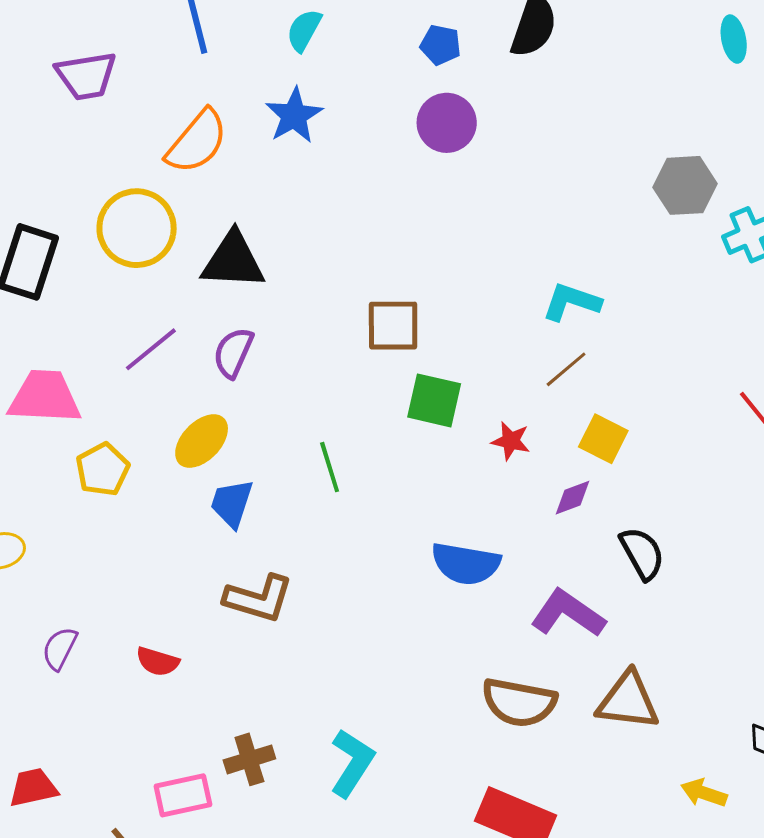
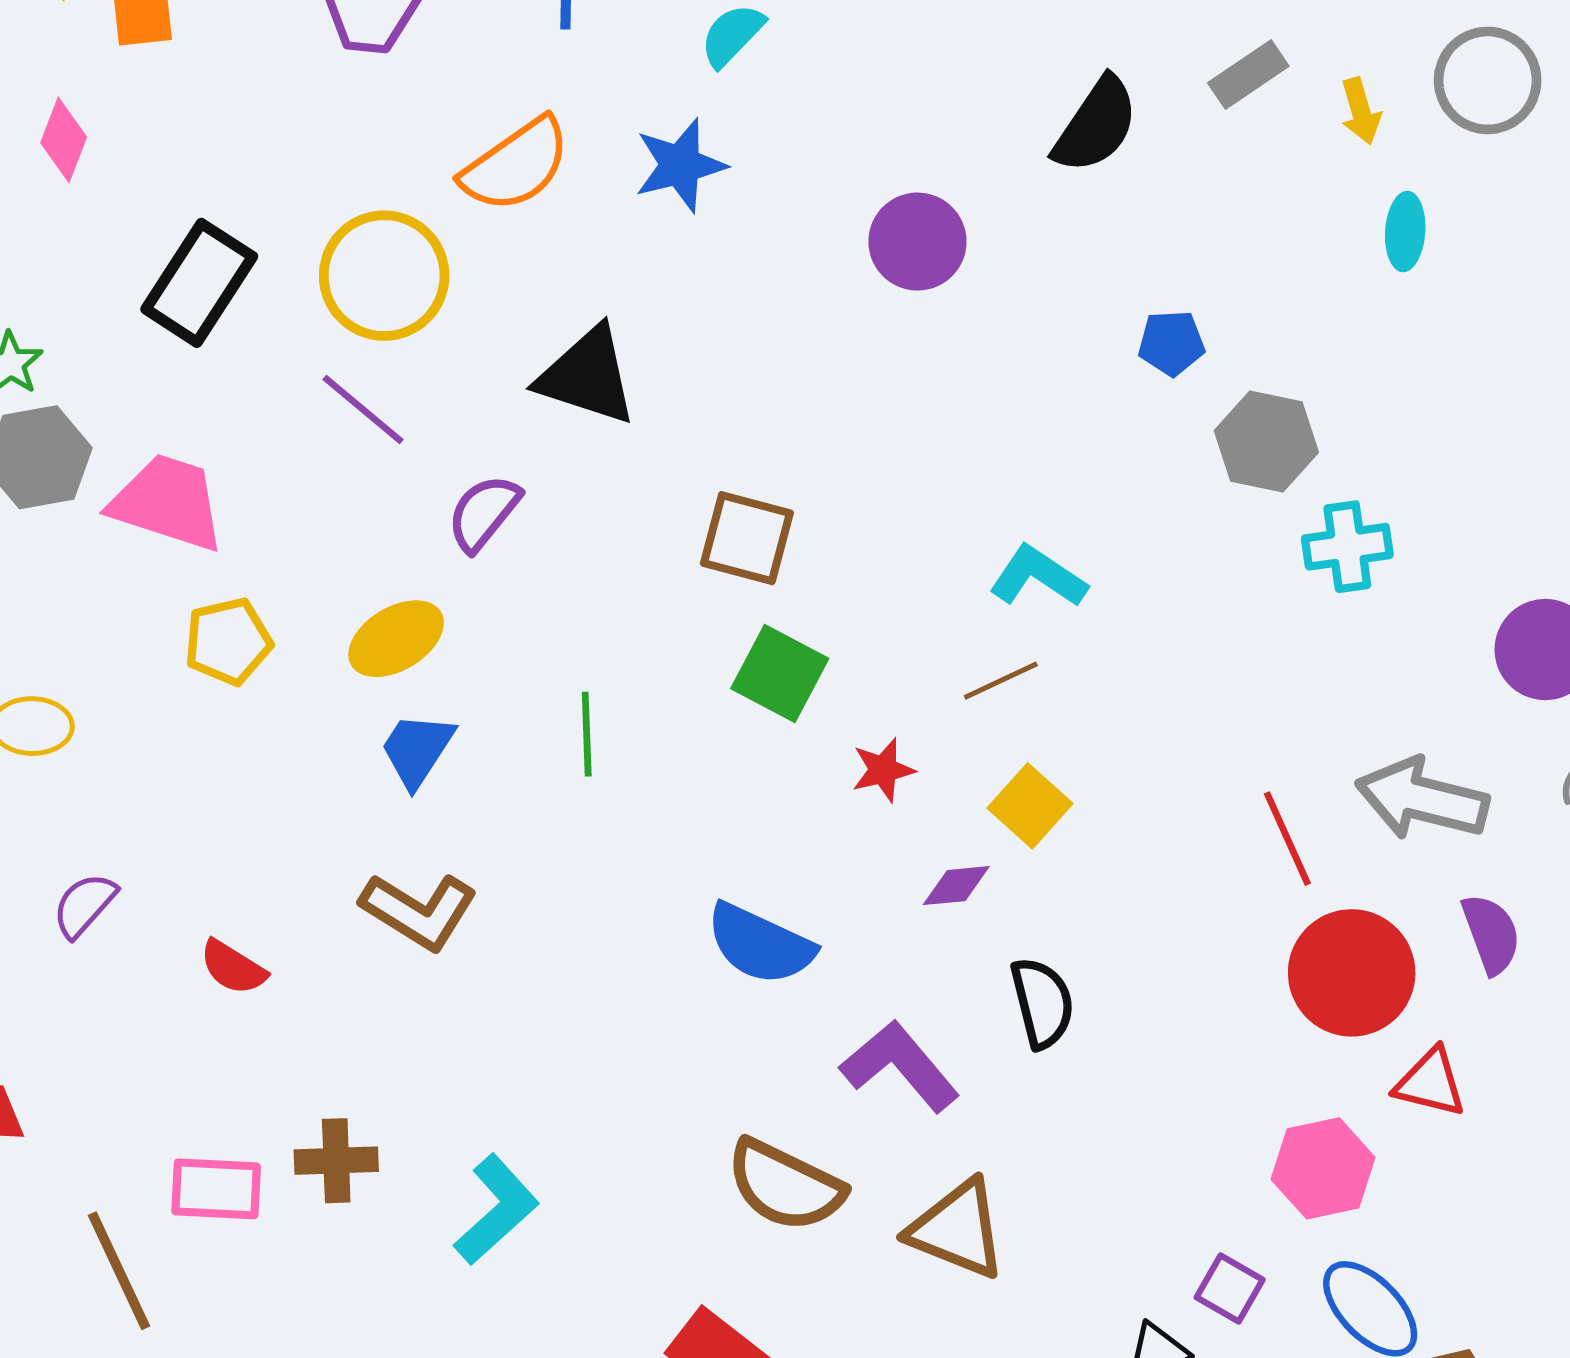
blue pentagon: (440, 45) -> (1171, 343), moved, turned -30
black triangle: (233, 261) -> (587, 376), moved
purple line: (151, 349) -> (363, 409), moved, turned 64
red star: (511, 441) -> (883, 770), turned 30

